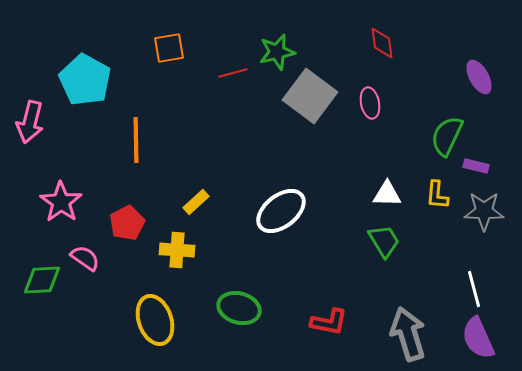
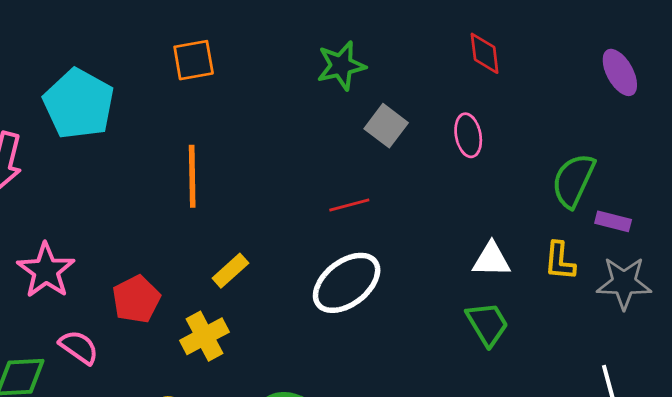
red line: (233, 73) -> (349, 205), moved
purple ellipse: (479, 77) -> (620, 72), moved
gray square: (310, 96) -> (386, 126), size x0.6
orange line: (136, 140) -> (192, 176), moved
yellow cross: (177, 250) -> (204, 336), turned -32

